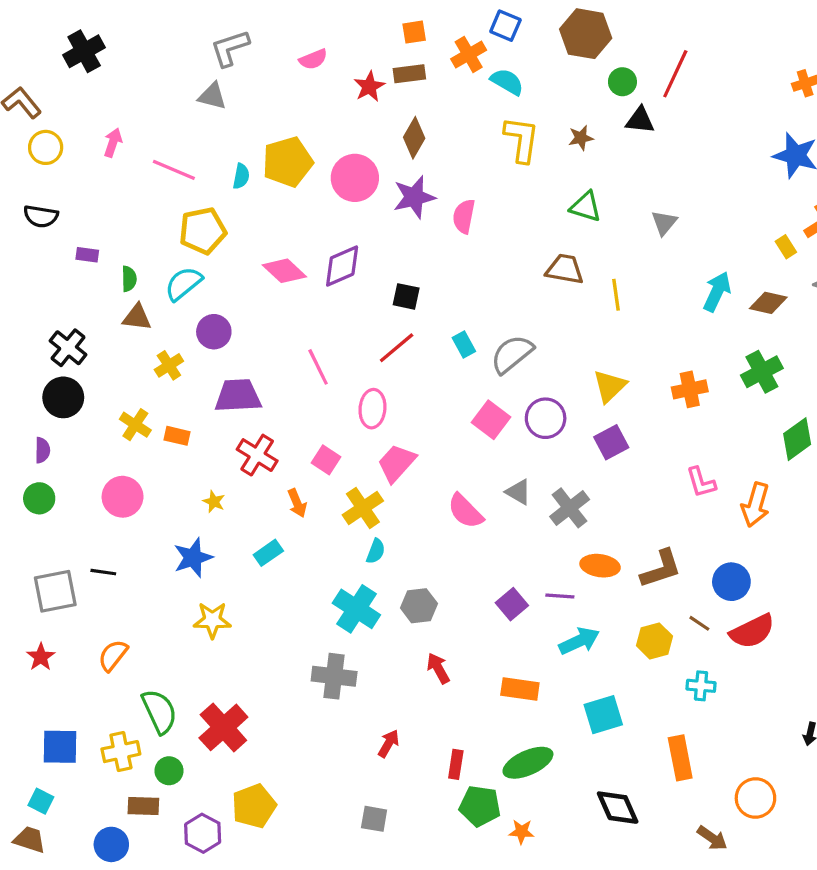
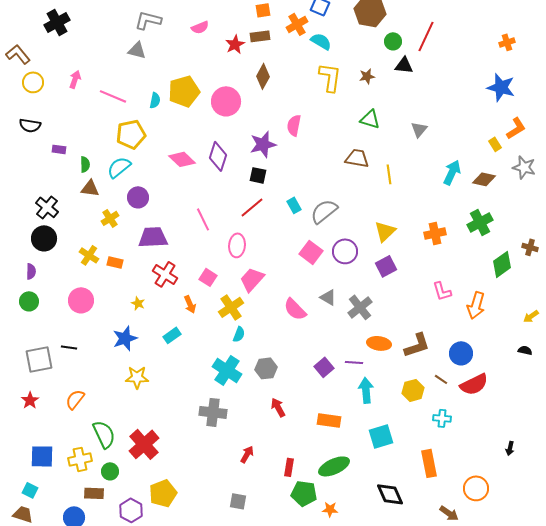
gray L-shape: (230, 48) -> (148, 20), turned 32
purple star: (414, 197) -> (263, 144), moved
purple diamond: (342, 266) -> (218, 156), turned -48
cyan arrow: (579, 641) -> (366, 390), turned -70

